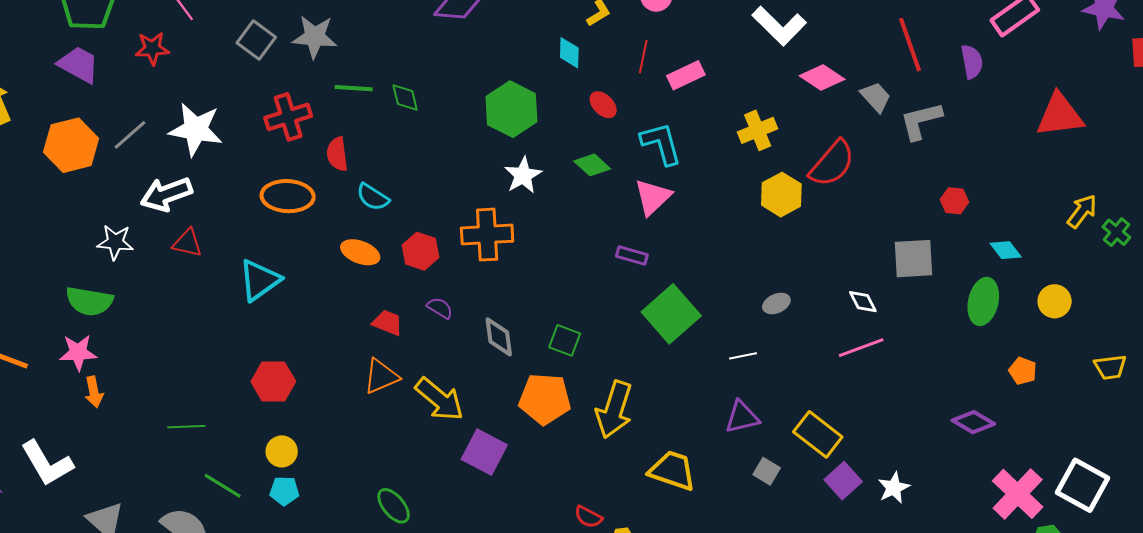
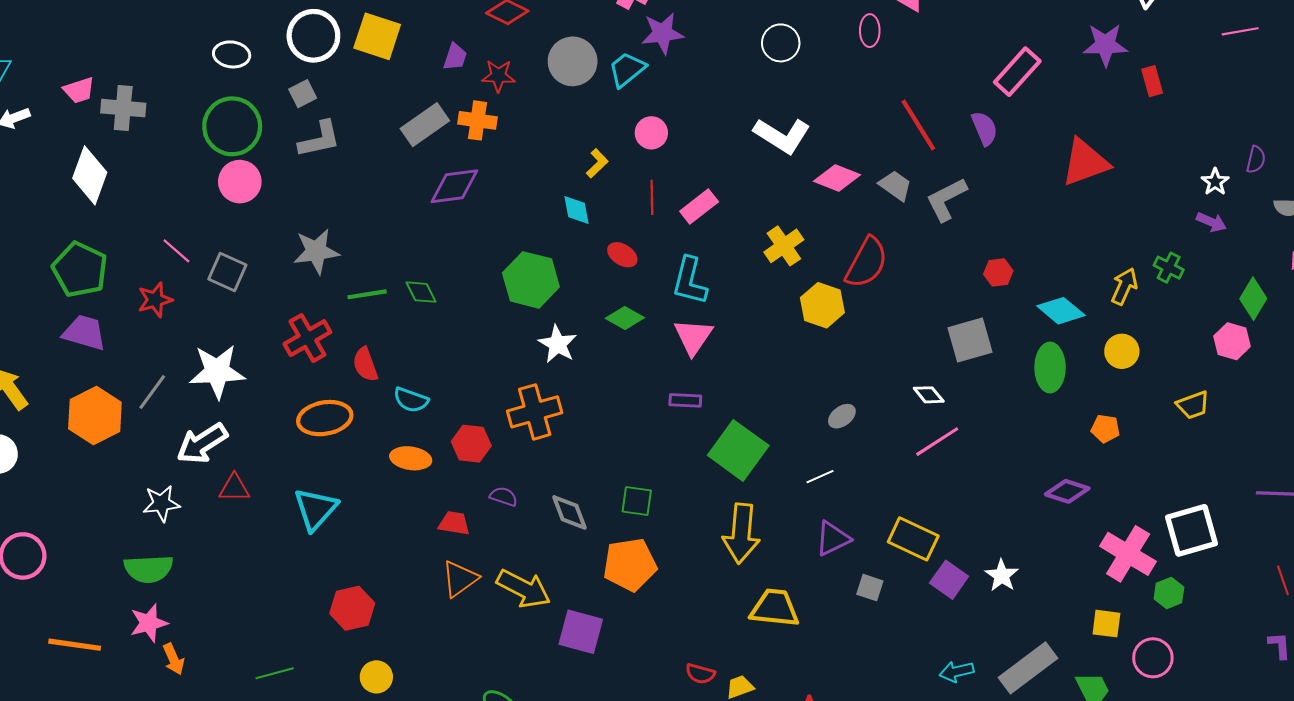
gray square: (256, 40) -> (227, 272), moved
cyan L-shape: (661, 144) -> (690, 281), turned -138
yellow arrow: (1082, 211) -> (1124, 286), moved
cyan diamond: (1006, 250) -> (1061, 311), size x1.4
yellow arrow: (614, 410) -> (741, 533), moved
white square: (1083, 485) -> (1192, 530), turned -32

